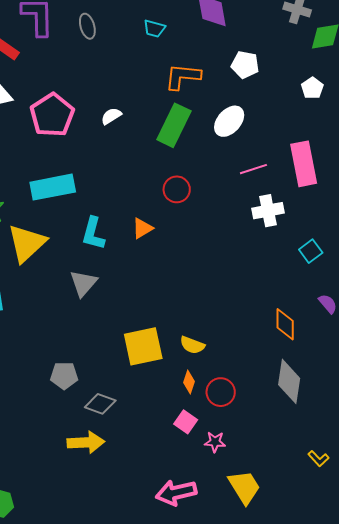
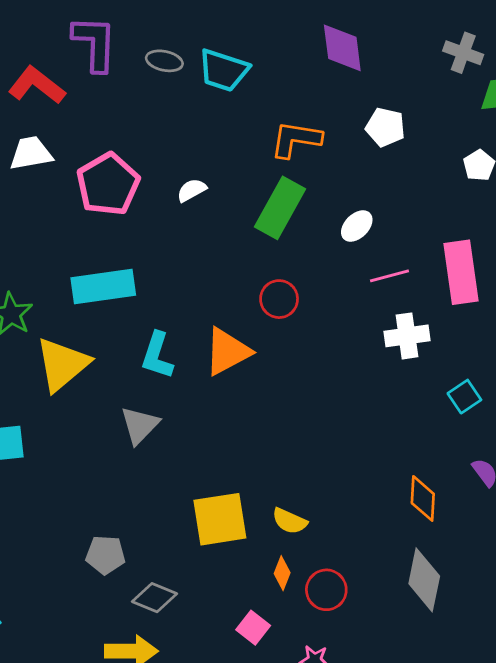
gray ellipse: (87, 26) -> (164, 61), turned -65
cyan trapezoid: (154, 29) -> (223, 70), moved, size x1.6
white ellipse: (229, 121) -> (357, 226), moved, size x0.7
orange triangle: (142, 228) -> (227, 352), size x1.6
pink square: (186, 422) -> (253, 628), moved

